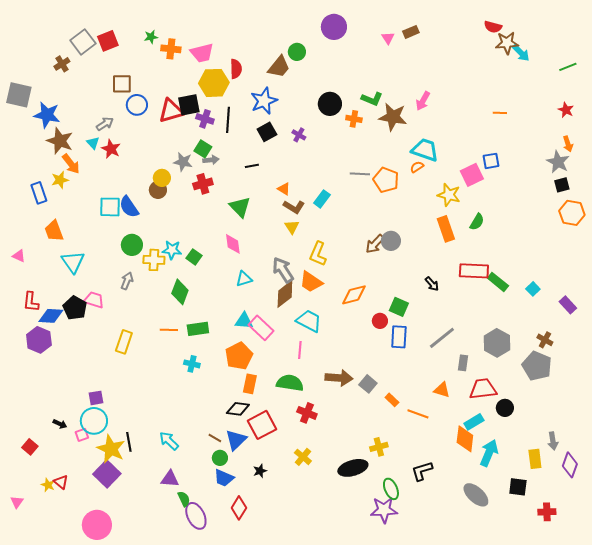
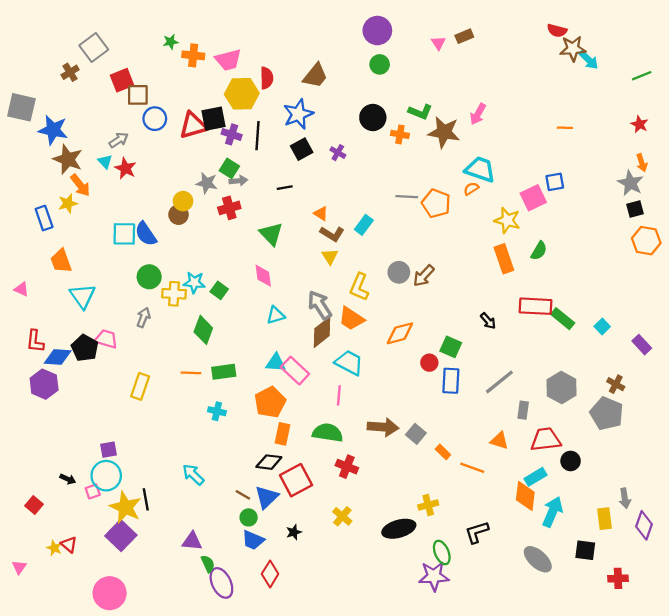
red square: (108, 41) -> (122, 80), moved
green circle: (297, 52) -> (380, 64), moved
gray circle: (391, 241) -> (399, 272), moved
cyan arrow: (169, 441) -> (193, 475), moved

